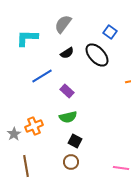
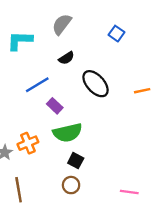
black ellipse: (97, 55) -> (96, 84), moved
purple rectangle: (67, 91) -> (55, 106), moved
green semicircle: (68, 117) -> (68, 133), size x1.4

